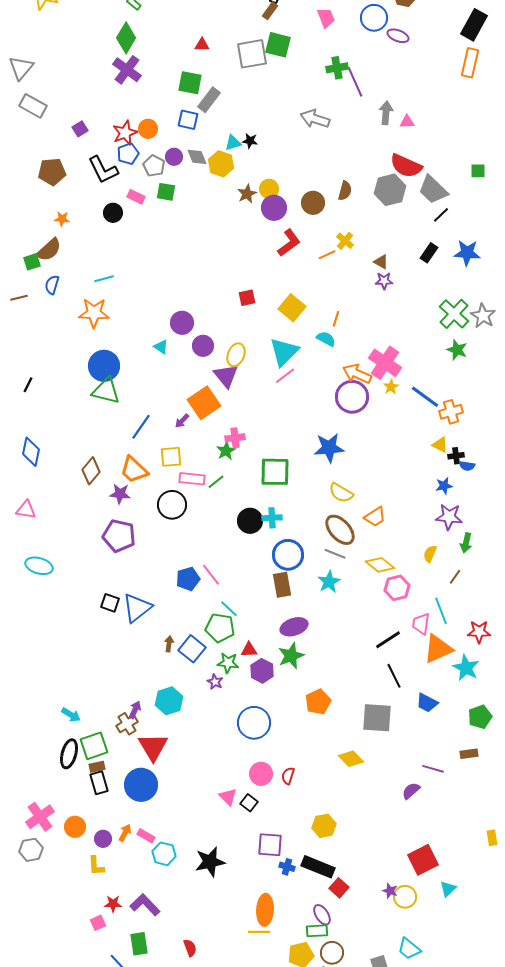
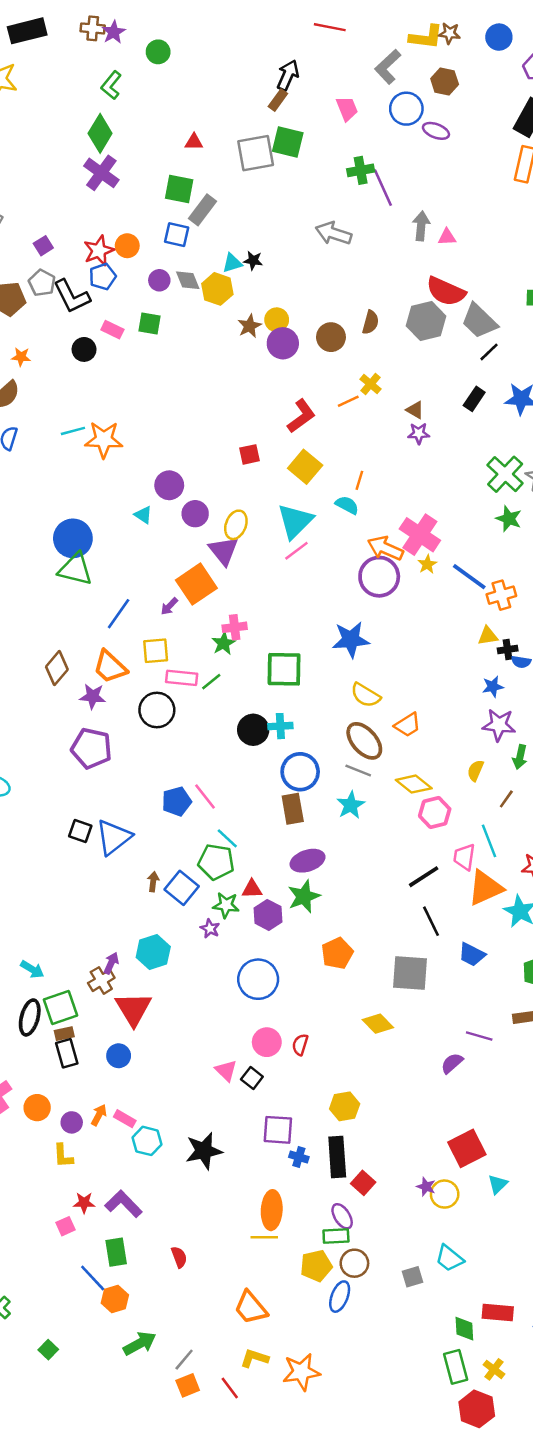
gray pentagon: (154, 166) -> (42, 283), moved
red L-shape: (289, 243) -> (301, 416), moved
orange star: (94, 313) -> (104, 440), moved
yellow triangle: (440, 445) -> (488, 636), turned -36
blue circle: (141, 785) -> (119, 1056), size x0.6
black rectangle: (318, 867) -> (337, 1157), turned 64

